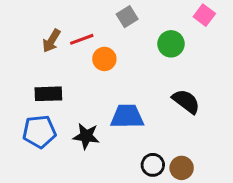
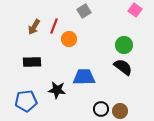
red line: (82, 39) -> (54, 26), turned -49
green circle: (171, 44) -> (124, 45), moved
blue pentagon: (39, 132) -> (26, 101), moved

